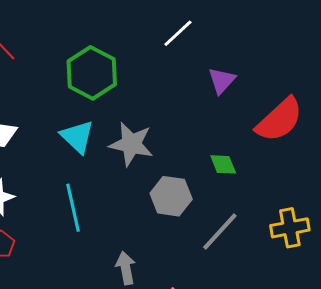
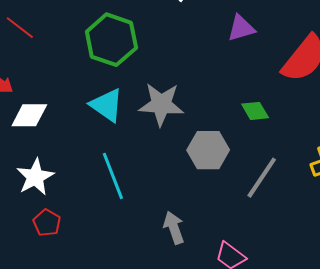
purple triangle: (222, 80) -> (241, 28), turned 40

